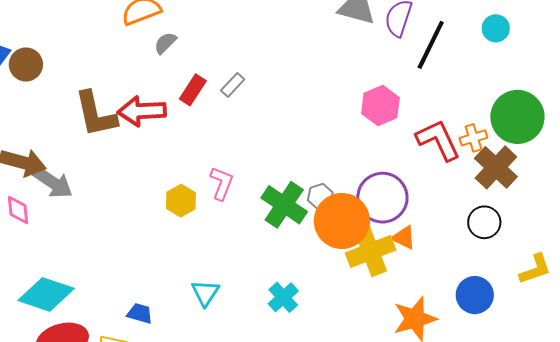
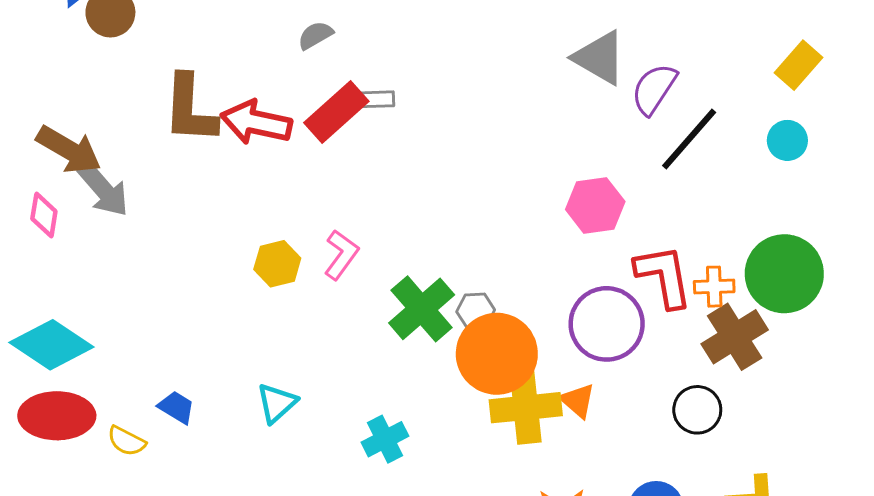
gray rectangle: (233, 85) -> (376, 99), moved, turned 30
red rectangle: (193, 90) -> (336, 112), size x1.4
purple circle: (382, 198) -> (607, 324), moved

